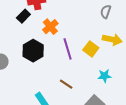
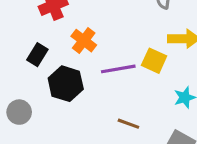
black rectangle: (23, 16) -> (37, 55), moved
purple line: (68, 49) -> (118, 69), turned -70

